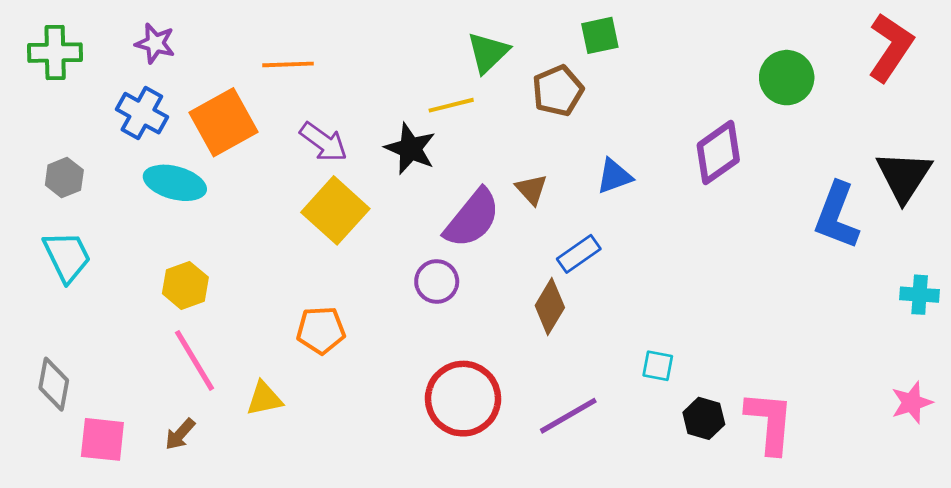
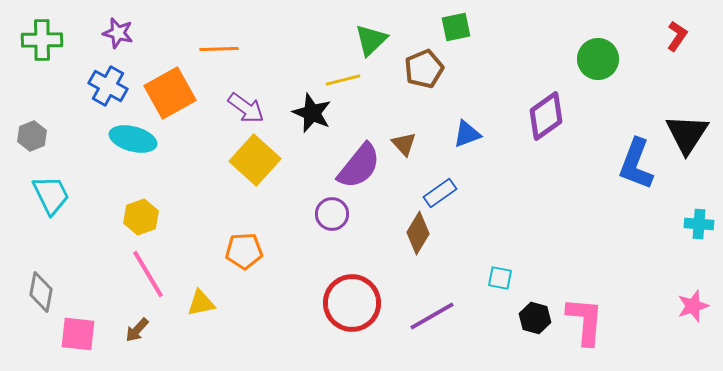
red L-shape: (891, 47) -> (677, 36), size x0.6
gray hexagon: (64, 178) -> (32, 136), moved

